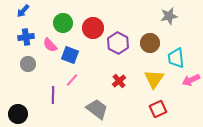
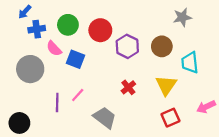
blue cross: (26, 37) -> (37, 29), moved
gray circle: (28, 64) -> (30, 69), size x1.6
pink line: (72, 80) -> (78, 95), moved
pink arrow: (191, 80) -> (206, 107), moved

